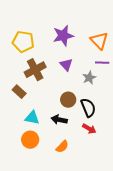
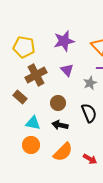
brown circle: (68, 100) -> (58, 103), moved
red arrow: (89, 129) -> (90, 159), moved
orange semicircle: (62, 147) -> (63, 152), size x1.5

